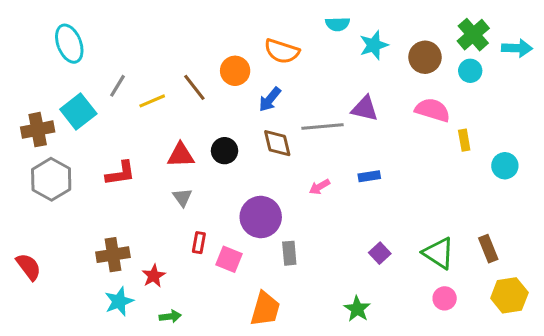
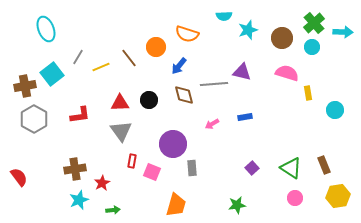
gray triangle: (182, 197) -> (121, 131), size x1.6
green star: (357, 309) -> (237, 205), turned 30

